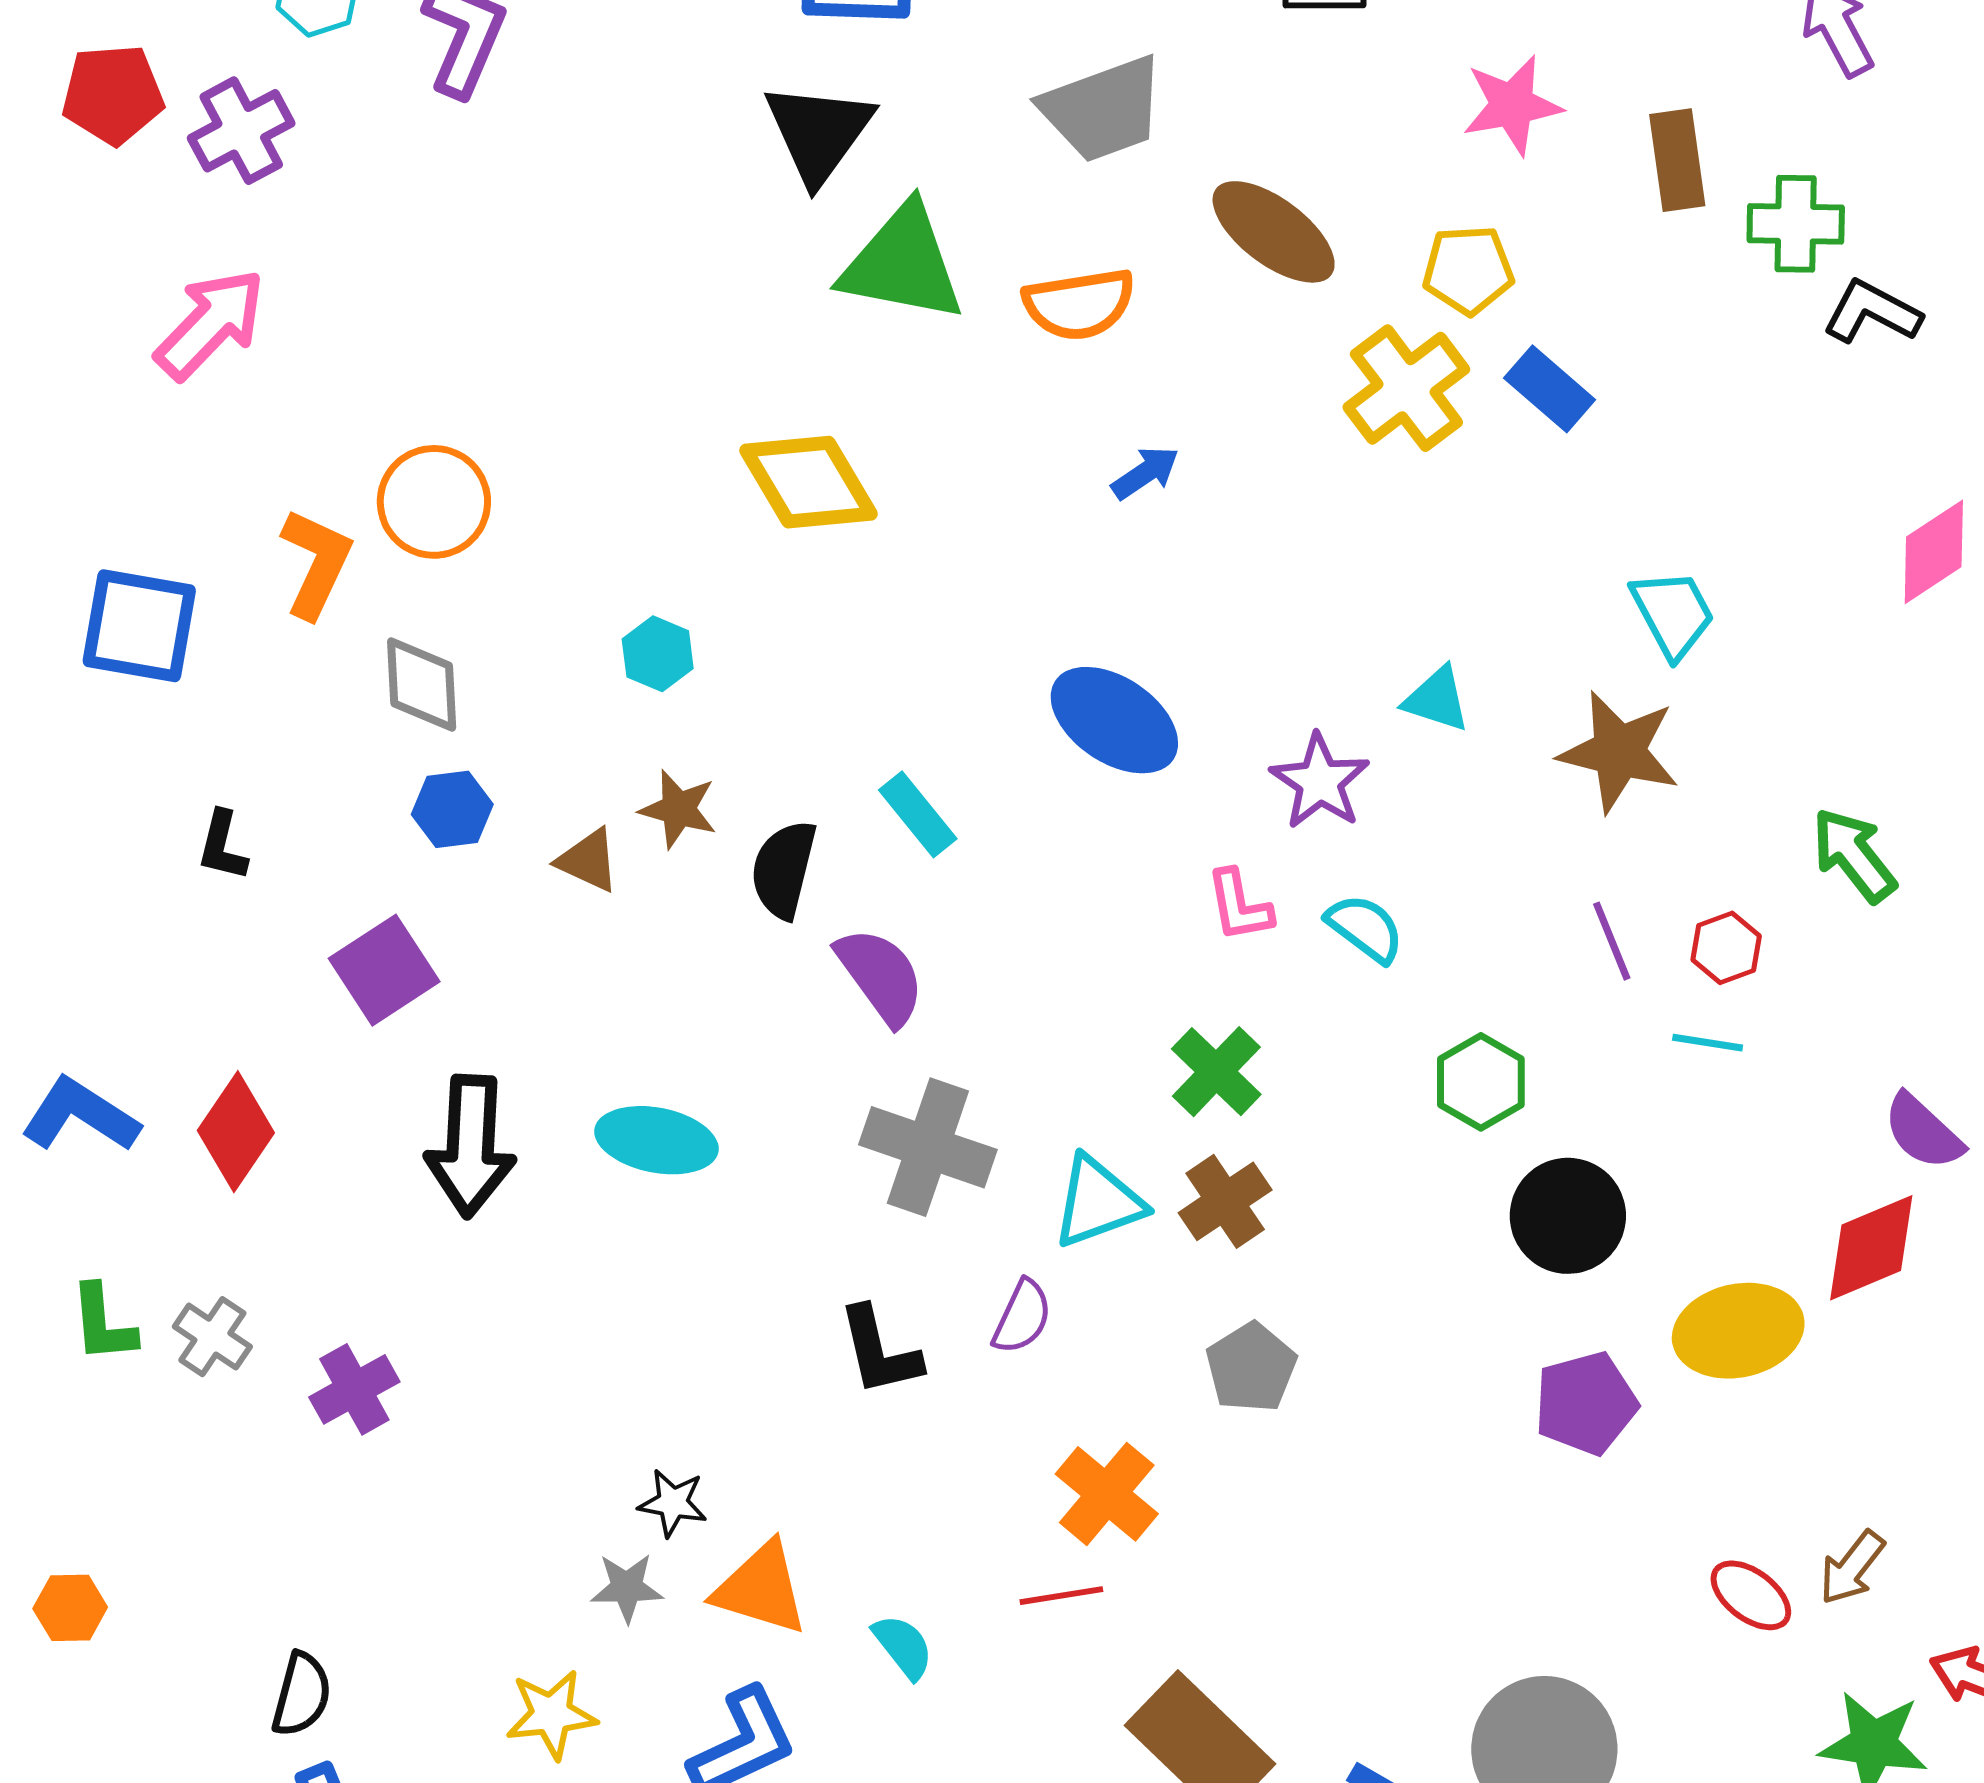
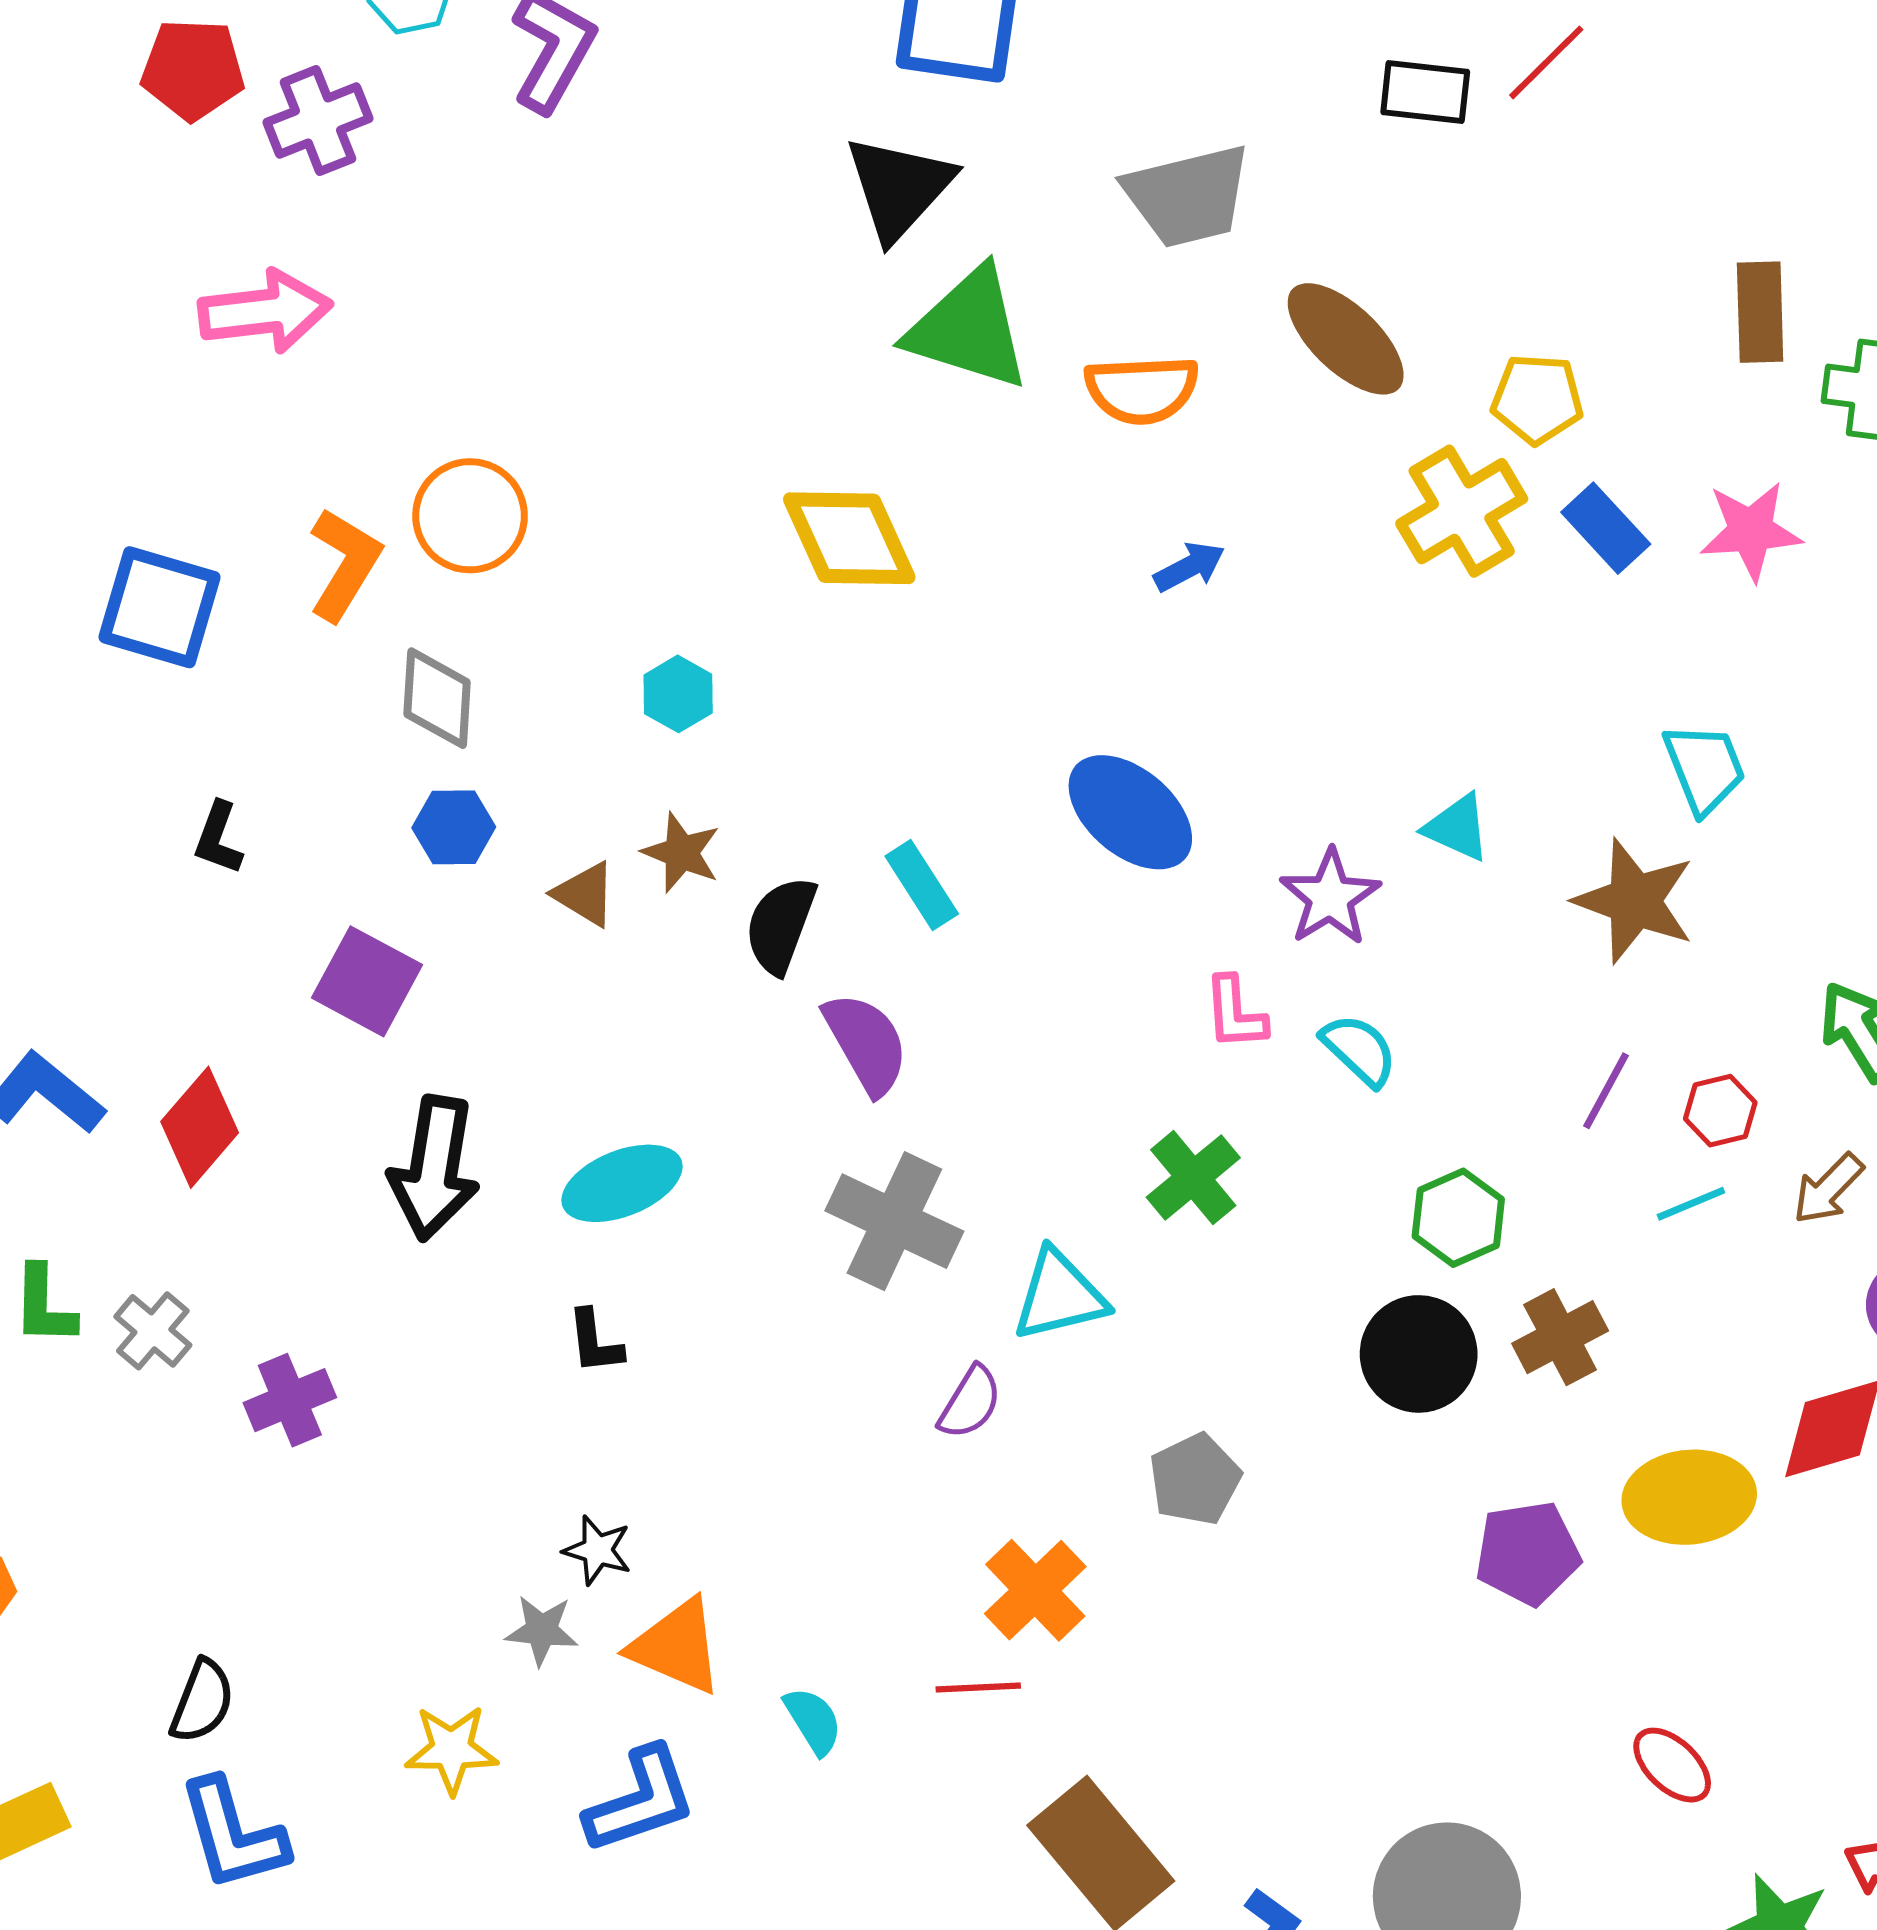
pink star: (1512, 105) -> (1751, 531), moved
pink arrow: (210, 324) -> (265, 311), turned 33
purple line: (1612, 941) -> (1606, 1091), turned 44
purple square: (384, 970) -> (367, 981), turned -35
cyan line: (1708, 1043) -> (1691, 1204), turned -38
cyan ellipse: (656, 1140) -> (622, 1183), turned -39
brown cross: (1225, 1201) -> (1560, 1337), moved
black circle: (1568, 1216) -> (1419, 1354), moved
black L-shape: (879, 1351) -> (595, 1342), moved, size x0.7
brown arrow: (1852, 1568) -> (1828, 1189), moved

